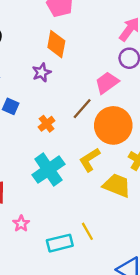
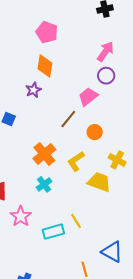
orange cross: (47, 124) -> (44, 154), moved, size x1.6
orange circle: (113, 125) -> (95, 132), size x0.5
cyan cross: (48, 170) -> (44, 184), moved, size x0.6
pink star: (21, 224) -> (21, 216), size x1.5

